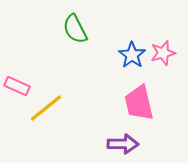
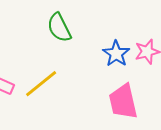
yellow line: (46, 108) -> (41, 84), moved

